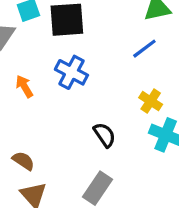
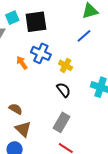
orange arrow: (24, 86) -> (22, 63), moved
yellow cross: (151, 101) -> (66, 65), moved

